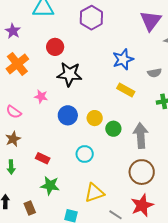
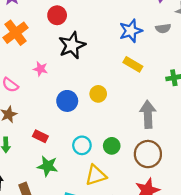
gray semicircle: (154, 73) -> (163, 28), moved
black star: (69, 74) -> (72, 45), turned -30
blue circle: (68, 115) -> (67, 101), moved
green circle: (113, 129) -> (112, 146), moved
cyan circle: (85, 154) -> (82, 145), moved

